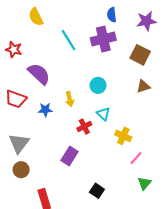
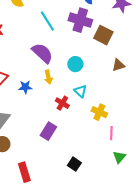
purple cross: (103, 39) -> (80, 20), turned 30
brown square: (140, 55) -> (103, 35), moved
purple semicircle: (39, 74) -> (42, 53), moved
red cross: (84, 126) -> (62, 103), turned -32
pink line: (136, 158) -> (111, 133), turned -40

